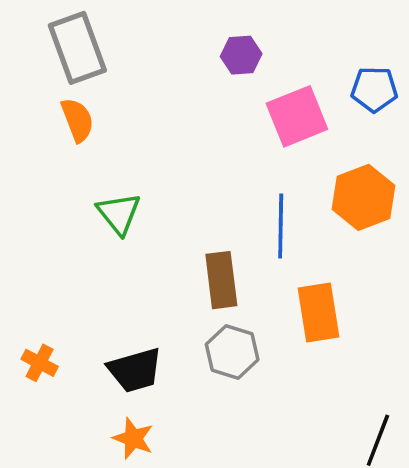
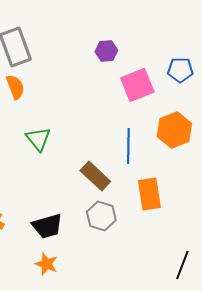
brown rectangle: (221, 280) -> (95, 176), turned -40

